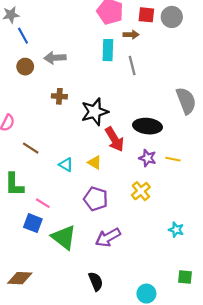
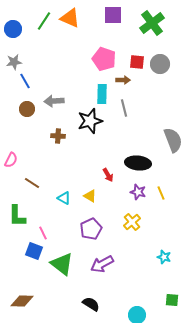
black star: (95, 112) -> (90, 121), moved
red arrow: (114, 139) -> (108, 175), size x0.6
yellow line: (173, 159) -> (161, 193), turned 56
purple pentagon: (96, 199) -> (91, 229), turned 30
pink line: (43, 203) -> (43, 233), turned 32
black semicircle: (96, 281) -> (91, 304), turned -36

